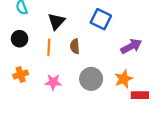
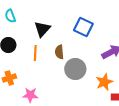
gray circle: (91, 79) -> (75, 69), moved
pink star: (53, 82) -> (30, 95), moved

